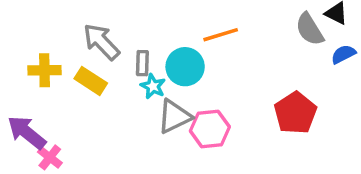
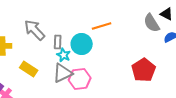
yellow rectangle: (91, 81) -> (29, 69), moved
gray triangle: (174, 116) -> (63, 73), moved
pink hexagon: (210, 129) -> (80, 79), moved

